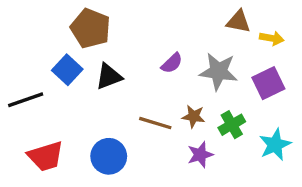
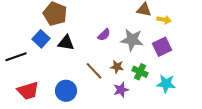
black triangle: (109, 76) -> (66, 43), turned 30
brown line: (155, 123) -> (94, 71), turned 30
green cross: (232, 125) -> (140, 72), turned -35
cyan star: (275, 145) -> (166, 84), turned 30

